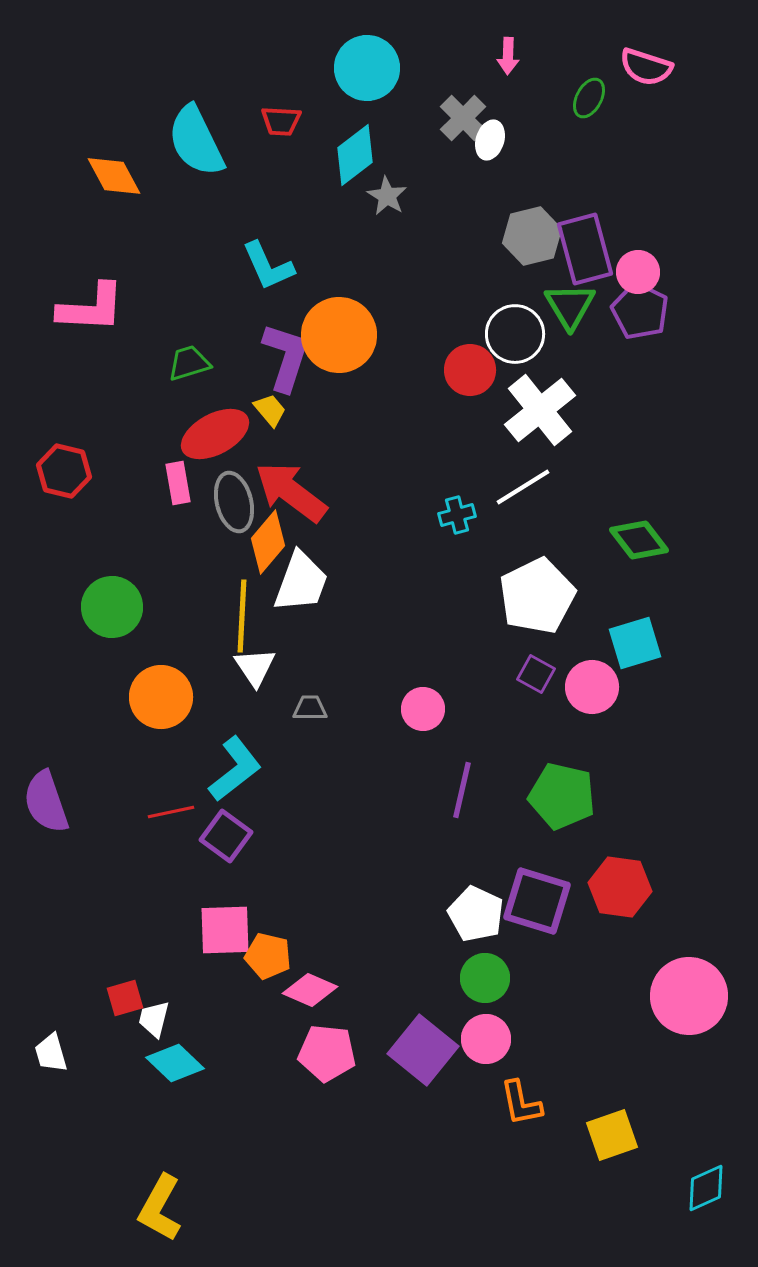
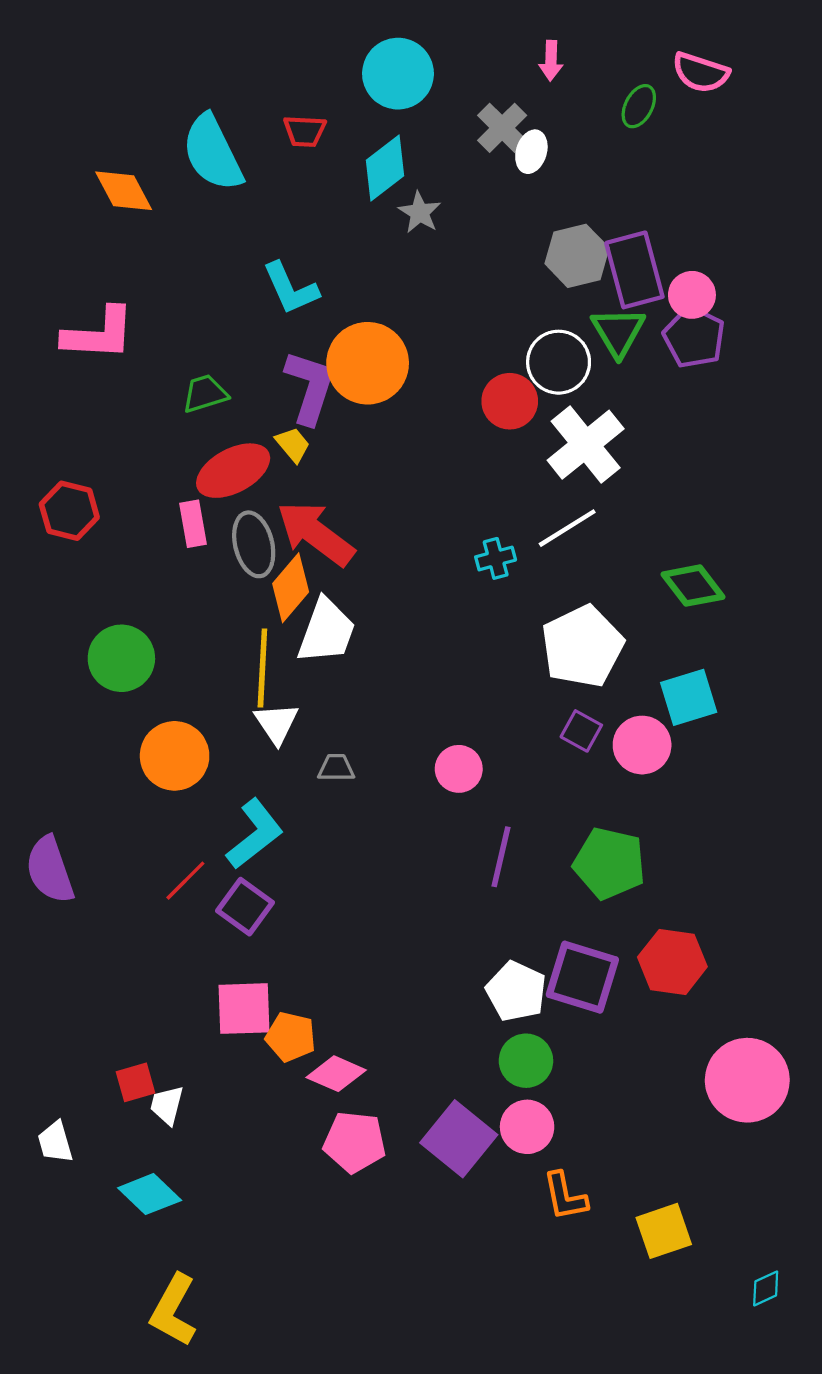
red line: (171, 812) -> (185, 881), turned -33
cyan diamond: (175, 1063) -> (150, 1194), moved
cyan diamond: (706, 1188) -> (766, 1288), size x0.7

